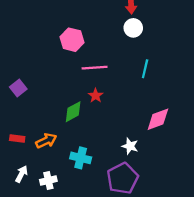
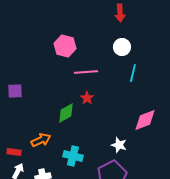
white circle: (133, 28) -> (122, 47), moved
purple square: (18, 88) -> (15, 91), turned 35
red rectangle: (17, 139) -> (14, 152), moved

